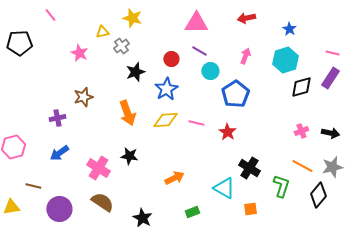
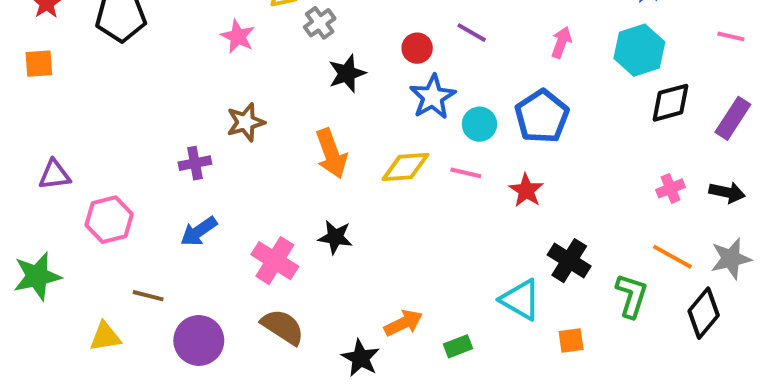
cyan circle: (210, 71) -> (479, 124), moved
purple rectangle: (330, 78) -> (733, 118), moved
blue star: (166, 89) -> (433, 97), moved
orange arrow: (174, 178) -> (403, 323), moved

